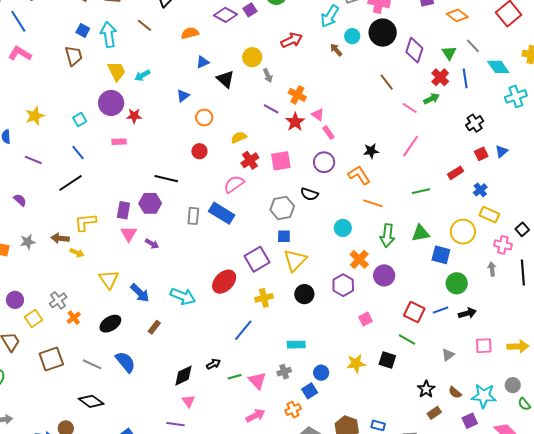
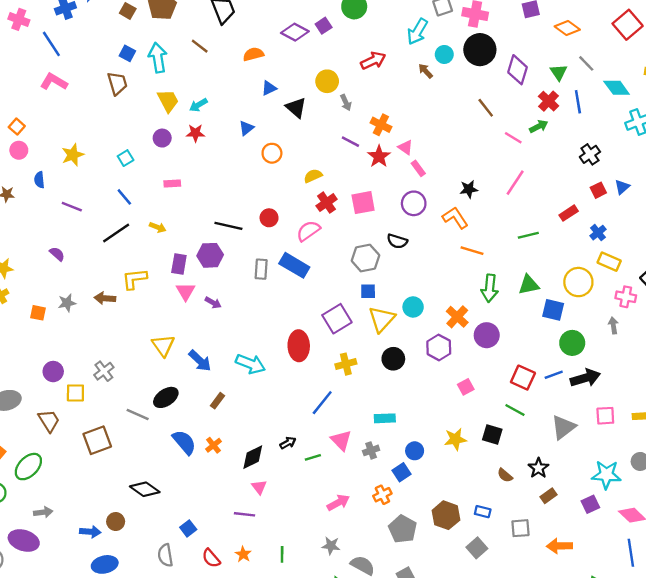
purple circle: (111, 103) -> (162, 138), size x0.6
red star: (134, 116) -> (195, 133), moved
red circle: (199, 151) -> (269, 218), moved
cyan circle: (343, 228) -> (413, 307), moved
yellow arrow: (77, 253) -> (158, 227), moved
red ellipse: (224, 282) -> (299, 346), turned -45
black arrow: (467, 313) -> (585, 378), size x1.4
yellow square: (34, 318) -> (75, 393), turned 36
orange cross: (74, 318) -> (214, 445), moved
gray triangle: (448, 355) -> (563, 427), size x1.6
gray line: (92, 364) -> (138, 415), moved
pink triangle: (257, 381) -> (341, 440), moved
brown semicircle: (455, 392) -> (505, 475), moved

